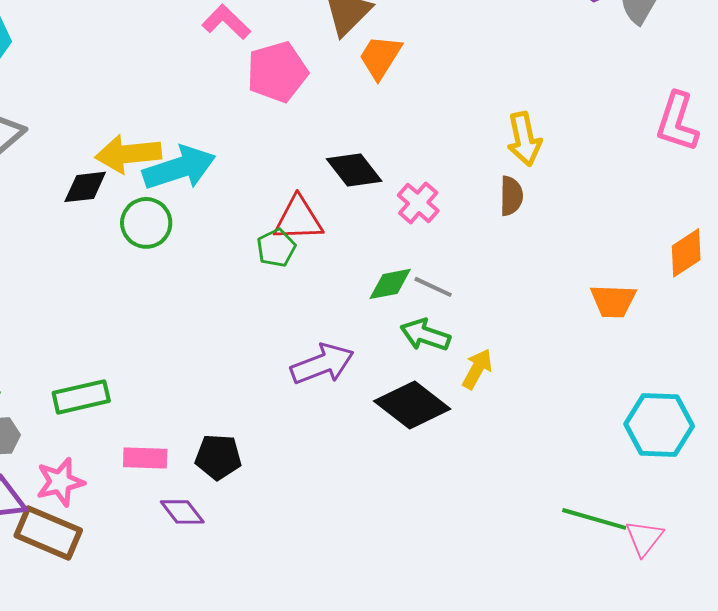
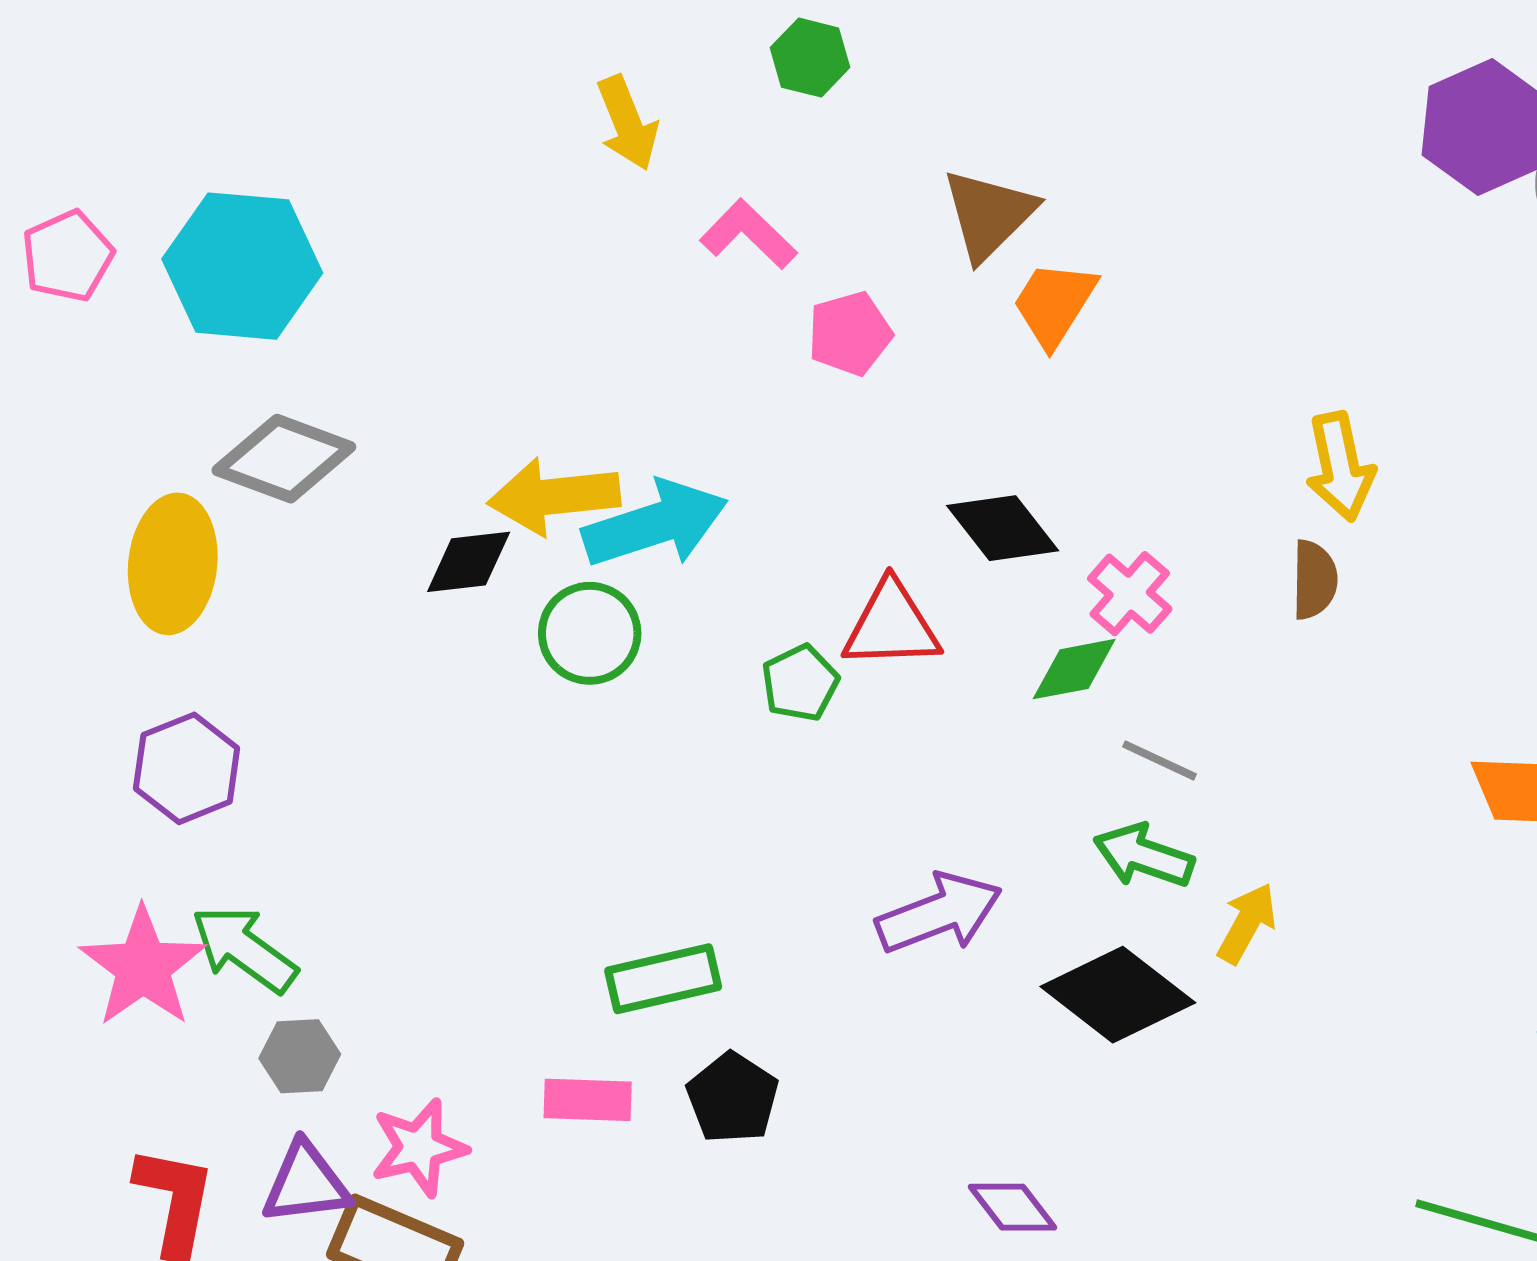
pink pentagon: (277, 72) -> (850, 334), size x0.7
green pentagon: (276, 248) -> (800, 683), moved
green diamond: (390, 284) -> (1074, 669), moved
green rectangle: (81, 397) -> (663, 979), moved
black pentagon: (218, 457) -> (733, 1098), turned 30
purple diamond: (182, 512) -> (1013, 1207), moved

